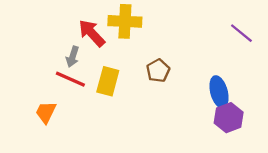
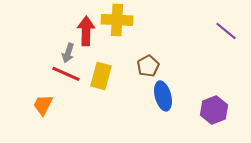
red arrow: (92, 33) -> (86, 31), turned 44
blue ellipse: (219, 92) -> (163, 96), moved

